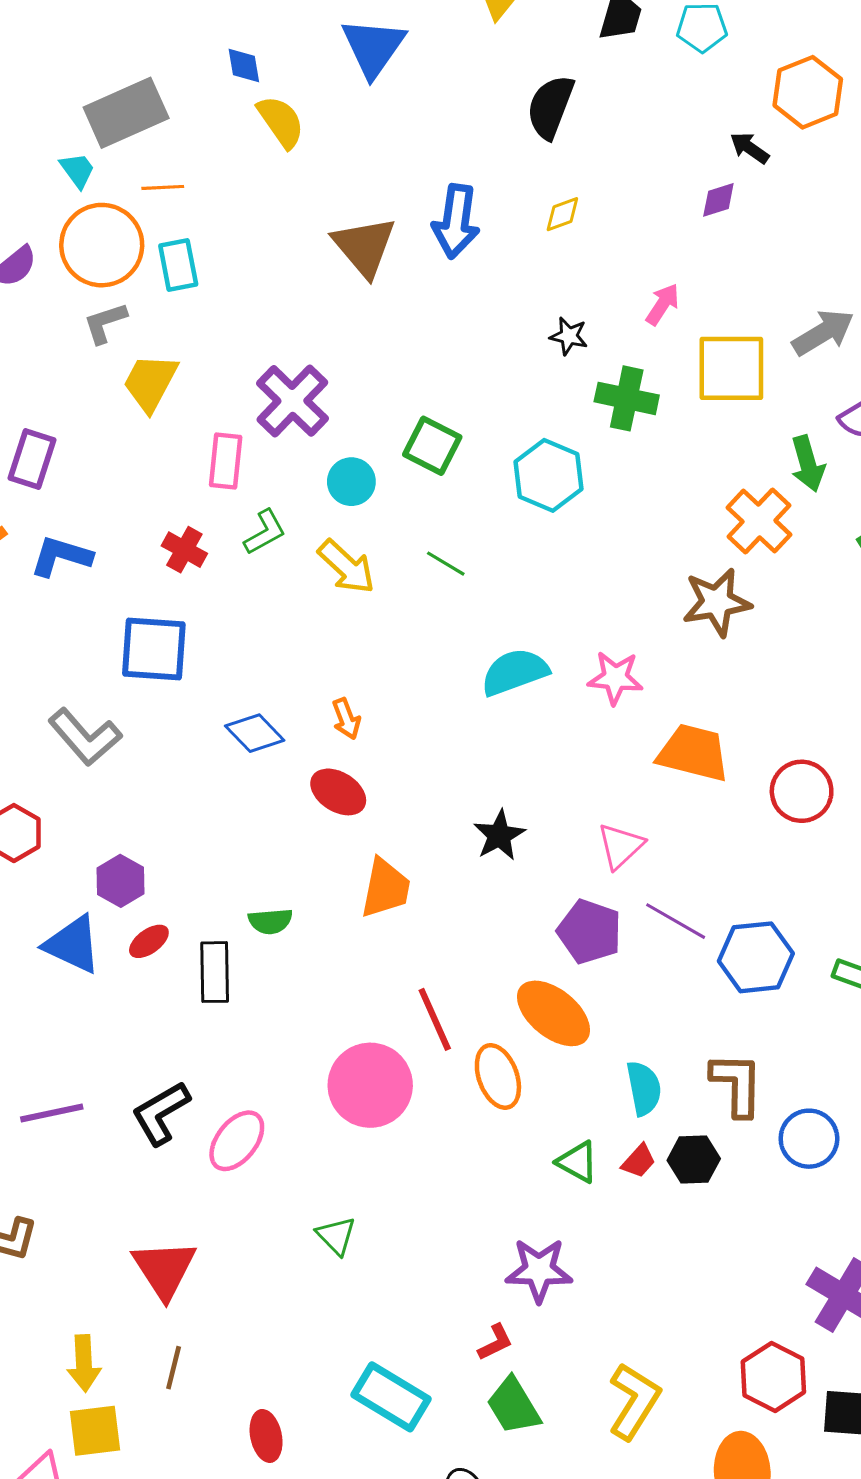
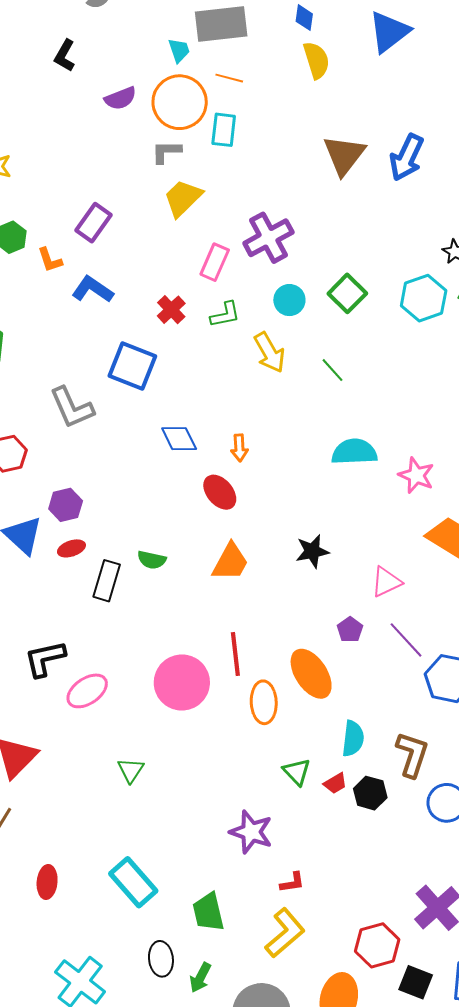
cyan hexagon: (548, 475) -> (424, 298), moved
purple pentagon: (590, 932) -> (350, 630), size x0.6
red L-shape: (495, 1342) -> (292, 882), moved

